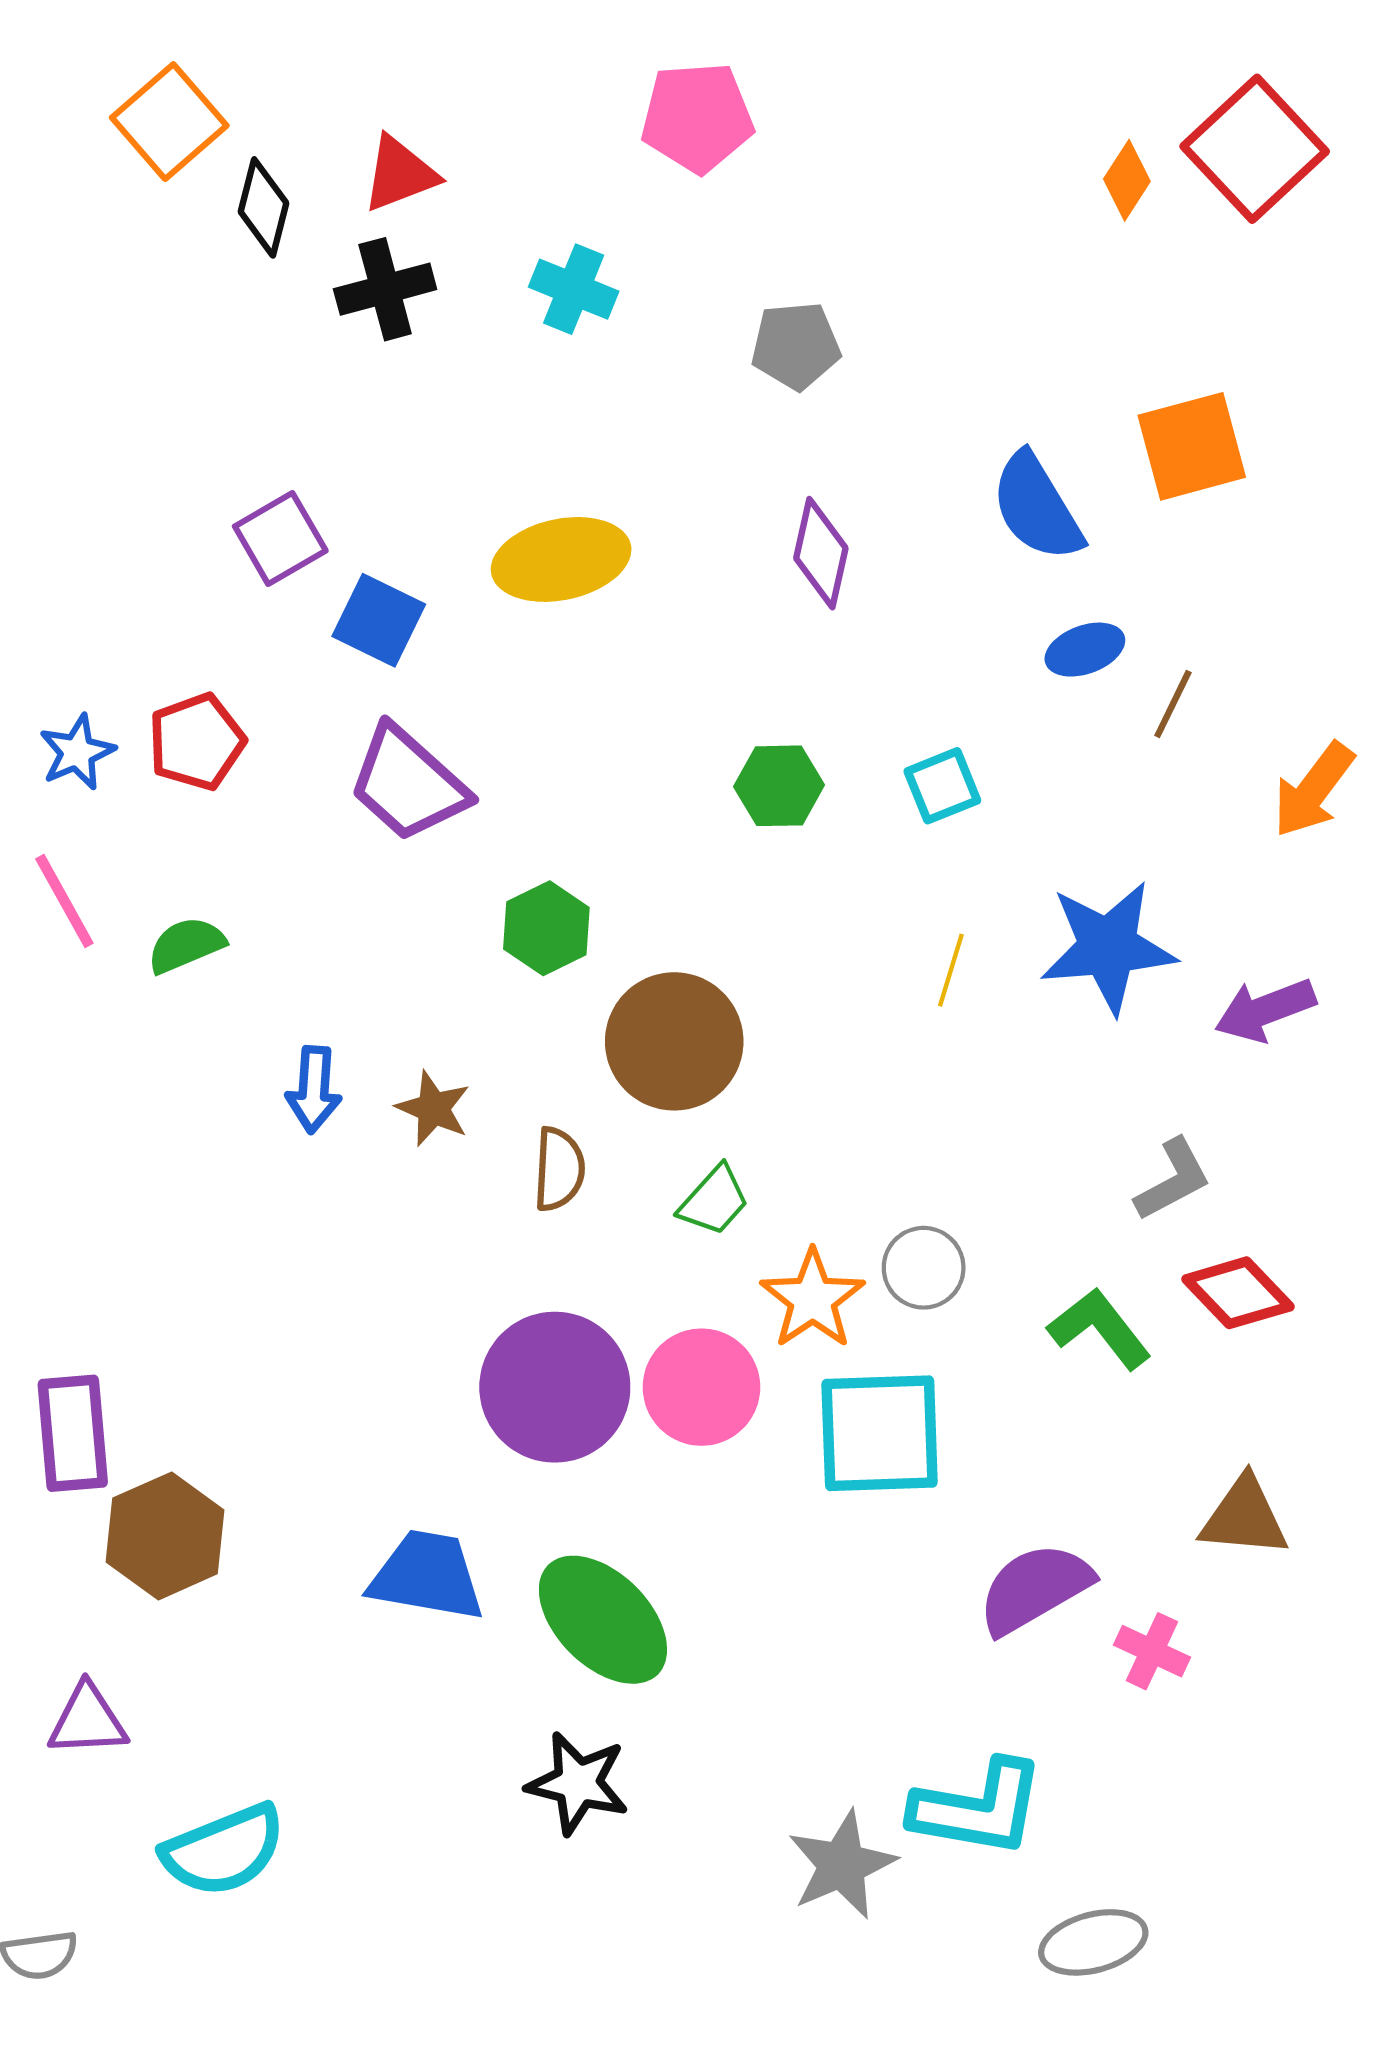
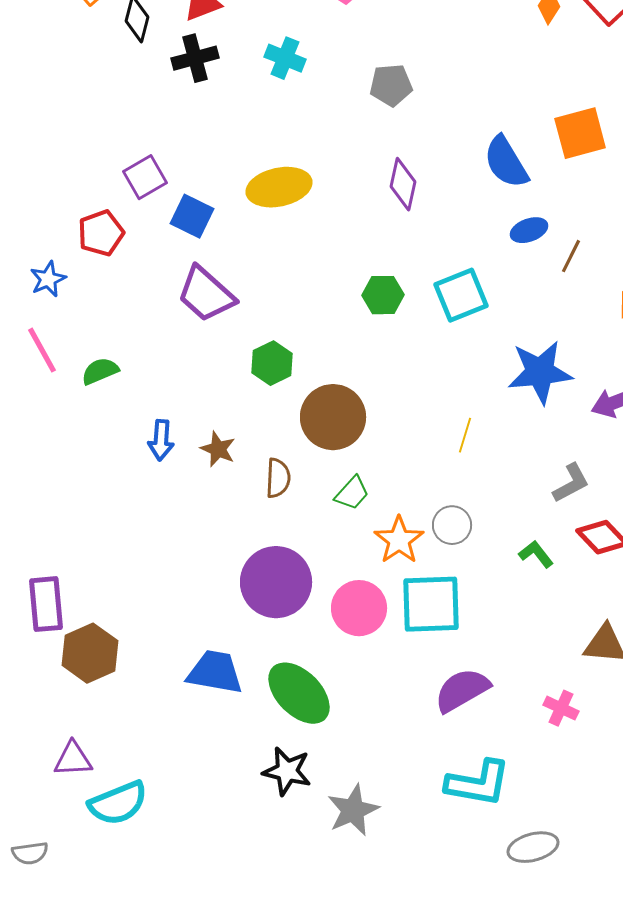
red pentagon: (196, 742) -> (101, 233), moved
cyan square: (942, 786) -> (461, 295), size x1.5
yellow line: (951, 970) -> (465, 435), moved
green L-shape: (1100, 1328) -> (536, 554), size x0.7
pink circle: (701, 1387) -> (359, 608), moved
purple semicircle: (1035, 1588) -> (462, 690), moved
purple triangle: (88, 1720) -> (73, 759), moved
gray star: (842, 1865) -> (353, 810), moved

